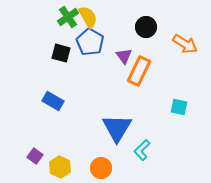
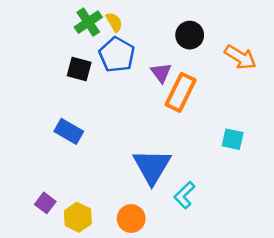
yellow semicircle: (88, 17) -> (114, 22), size x0.7

